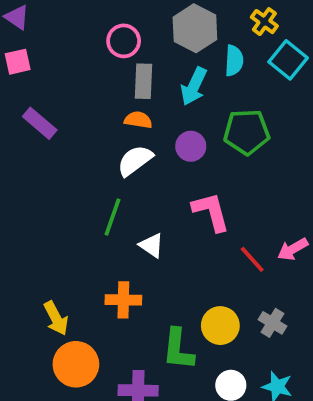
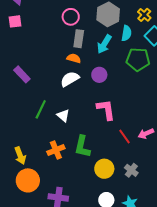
purple rectangle: (40, 123) -> (22, 74), moved
green pentagon: (247, 132) -> (138, 59), moved
green line: (113, 217) -> (41, 109), moved
white triangle: (152, 245) -> (63, 116), moved
orange cross: (123, 300) -> (56, 150), turned -30
green L-shape: (178, 349) -> (82, 147), moved

